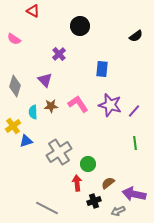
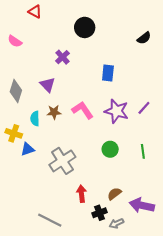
purple line: (134, 111) -> (144, 108), moved
yellow cross: (13, 126) -> (14, 133), turned -35
green circle: (88, 164) -> (110, 149), moved
gray arrow: (118, 211) -> (116, 223), moved

